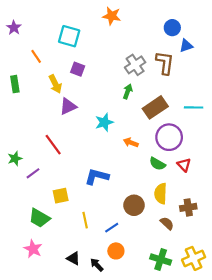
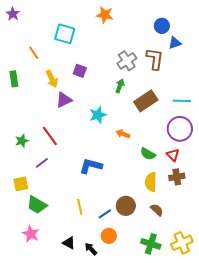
purple star: (14, 28) -> (13, 14), moved
purple square: (78, 69) -> (80, 71), moved
purple circle: (169, 137) -> (180, 129), moved
green star: (15, 158) -> (22, 141), moved
purple line: (33, 173) -> (42, 163), moved
yellow square: (61, 196) -> (21, 184), moved
brown circle: (134, 205) -> (126, 206), moved
brown cross: (188, 207) -> (177, 177), moved

